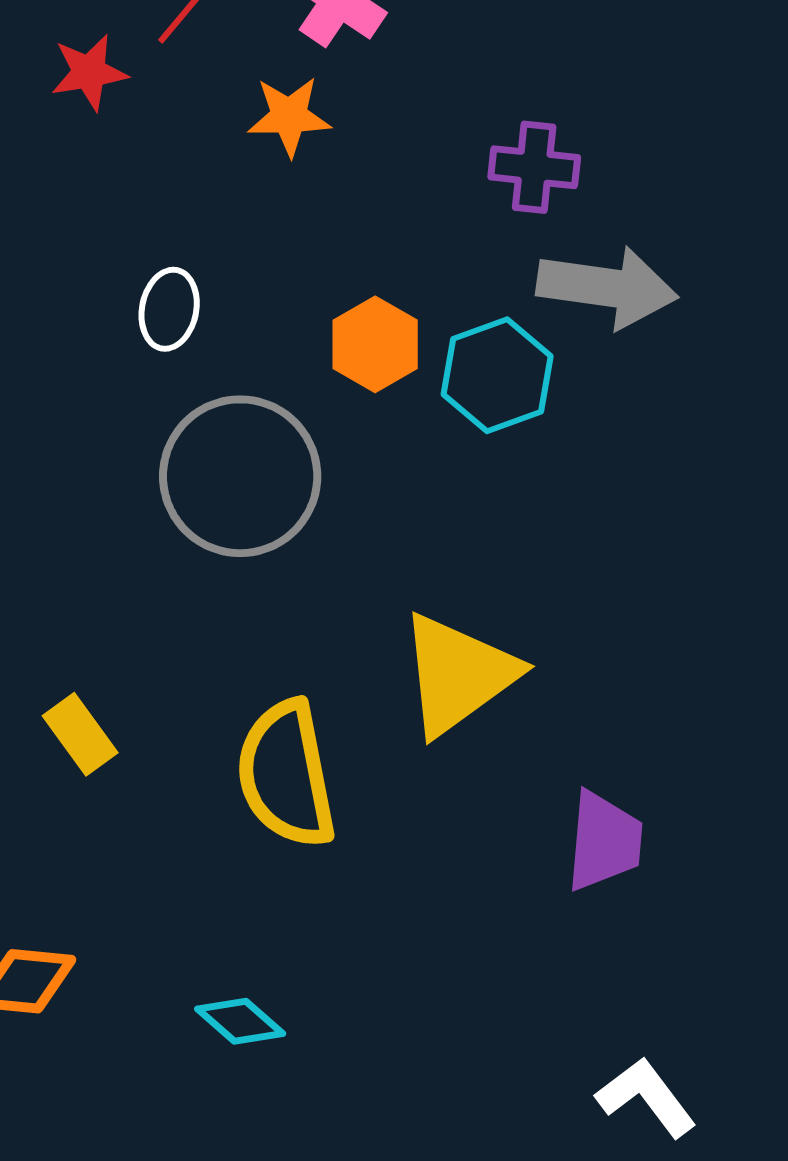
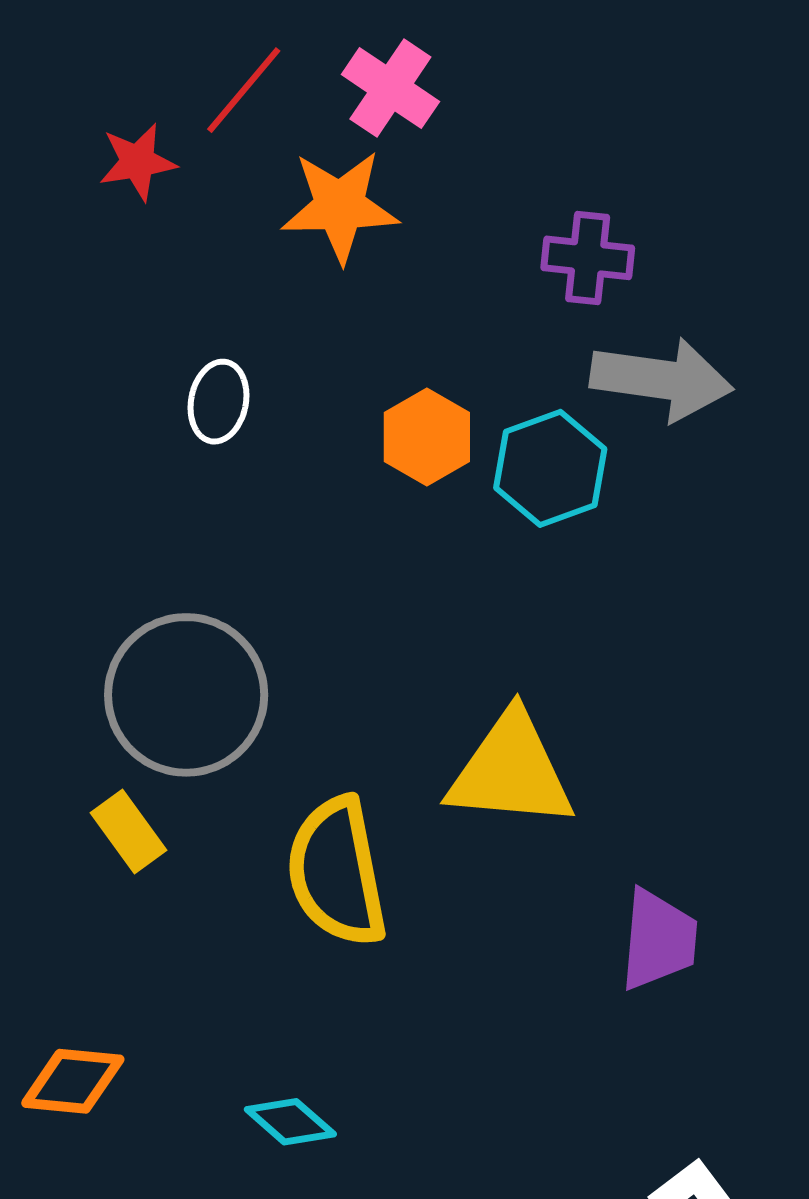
orange star: (289, 116) -> (340, 206), size x1.4
gray circle: (240, 476) -> (186, 695), moved
yellow triangle: (458, 674) -> (511, 771), turned 41

